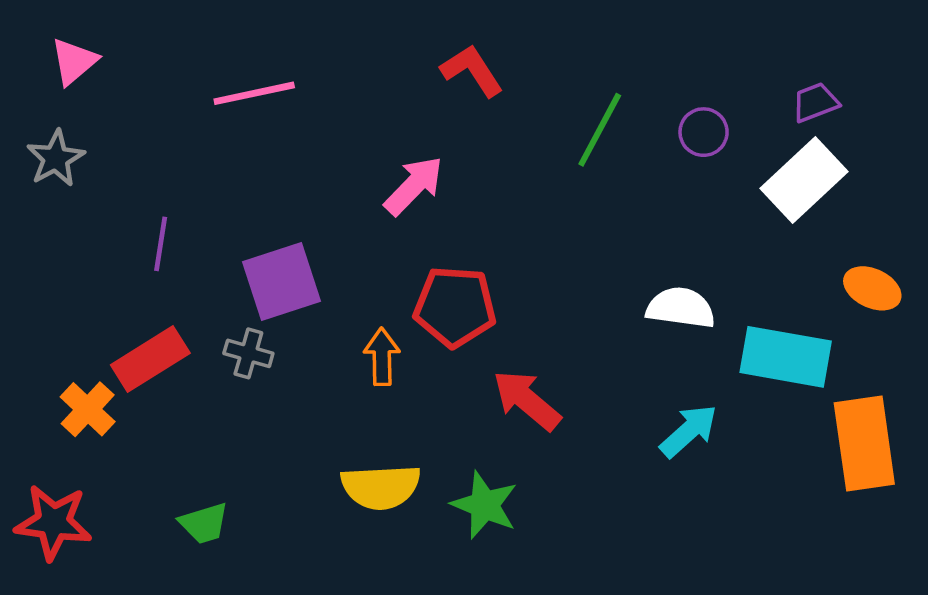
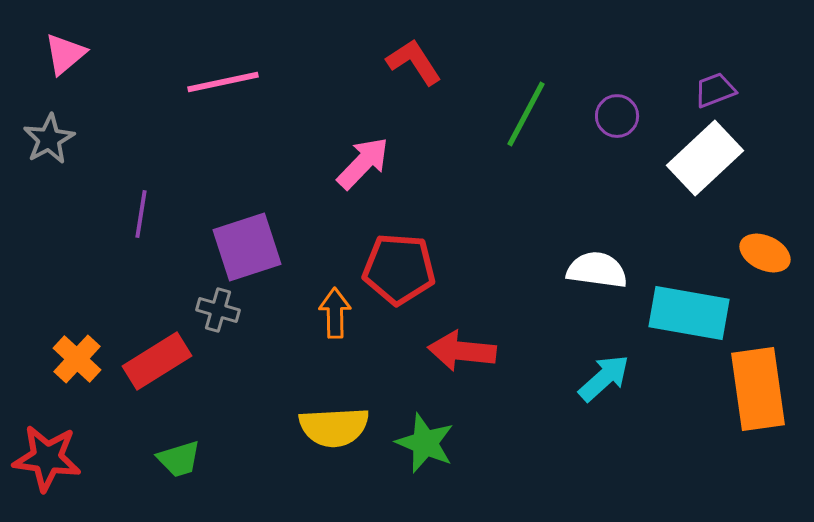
red rectangle: (150, 359) -> (157, 361), moved
red arrow: (527, 400) -> (462, 351), turned -34

